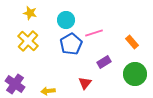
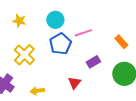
yellow star: (30, 13) -> (19, 21), moved
yellow cross: (28, 41) -> (24, 55), moved

